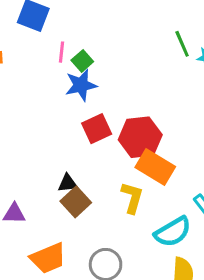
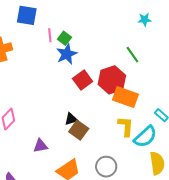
green line: (182, 44) -> (132, 55), moved
yellow L-shape: (132, 198) -> (126, 126), moved

